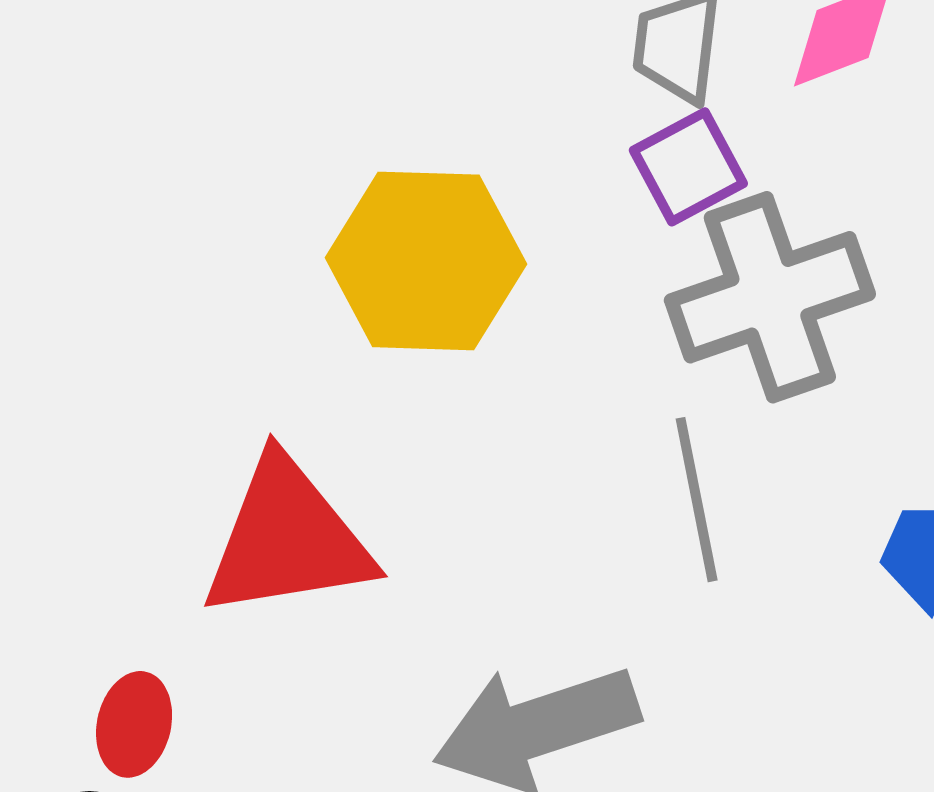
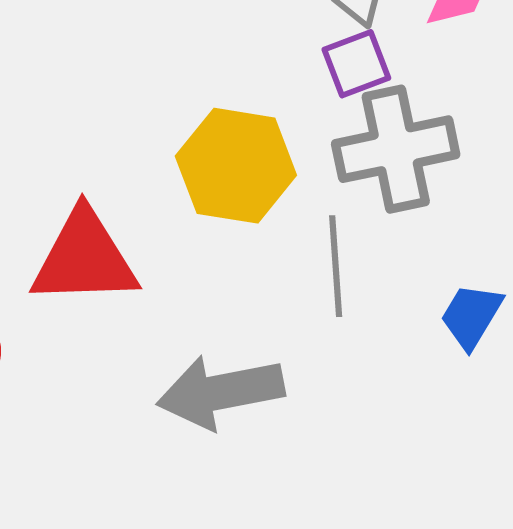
yellow hexagon: (426, 261) -> (236, 166), moved

